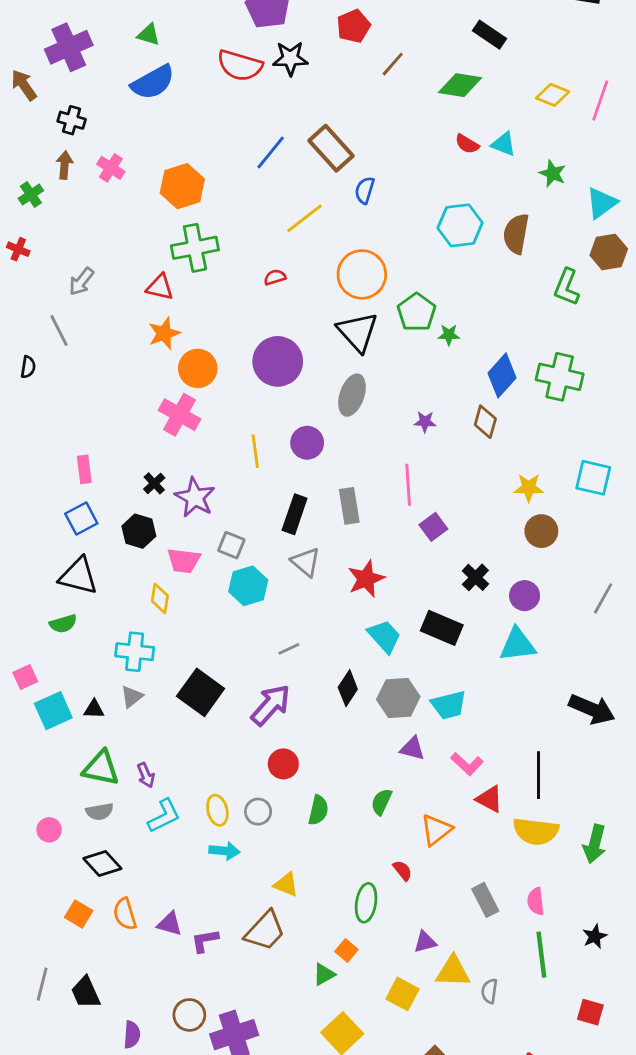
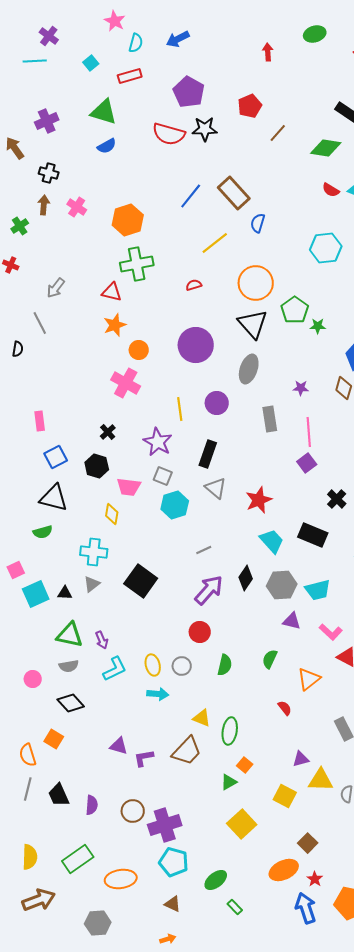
green triangle: (149, 35) -> (104, 112), size x1.6
purple cross: (69, 47) -> (47, 121), size x0.7
blue semicircle: (153, 82) -> (107, 146), size x0.6
orange circle: (198, 368) -> (139, 350), size x0.7
pink rectangle: (84, 469) -> (40, 421), moved
pink line: (408, 485) -> (309, 432), moved
purple star: (195, 497) -> (158, 442), moved
gray rectangle: (349, 506) -> (270, 419), moved
purple arrow: (271, 705) -> (209, 590), moved
green ellipse: (366, 903) -> (230, 731), moved
orange semicircle: (125, 914) -> (28, 755), moved
purple semicircle: (132, 1035) -> (92, 805), moved

